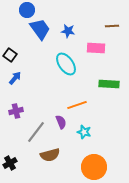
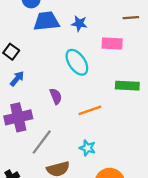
blue trapezoid: (40, 29) -> (46, 21), turned -60
purple cross: (16, 111) -> (18, 117), size x1.6
purple semicircle: (61, 122) -> (56, 96), moved
cyan star: (84, 132) -> (87, 148), moved

